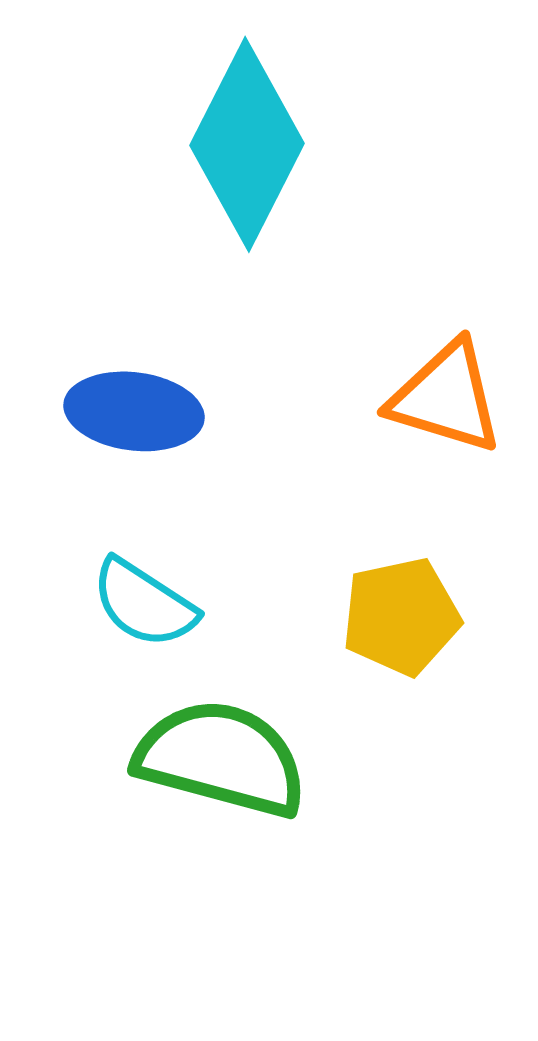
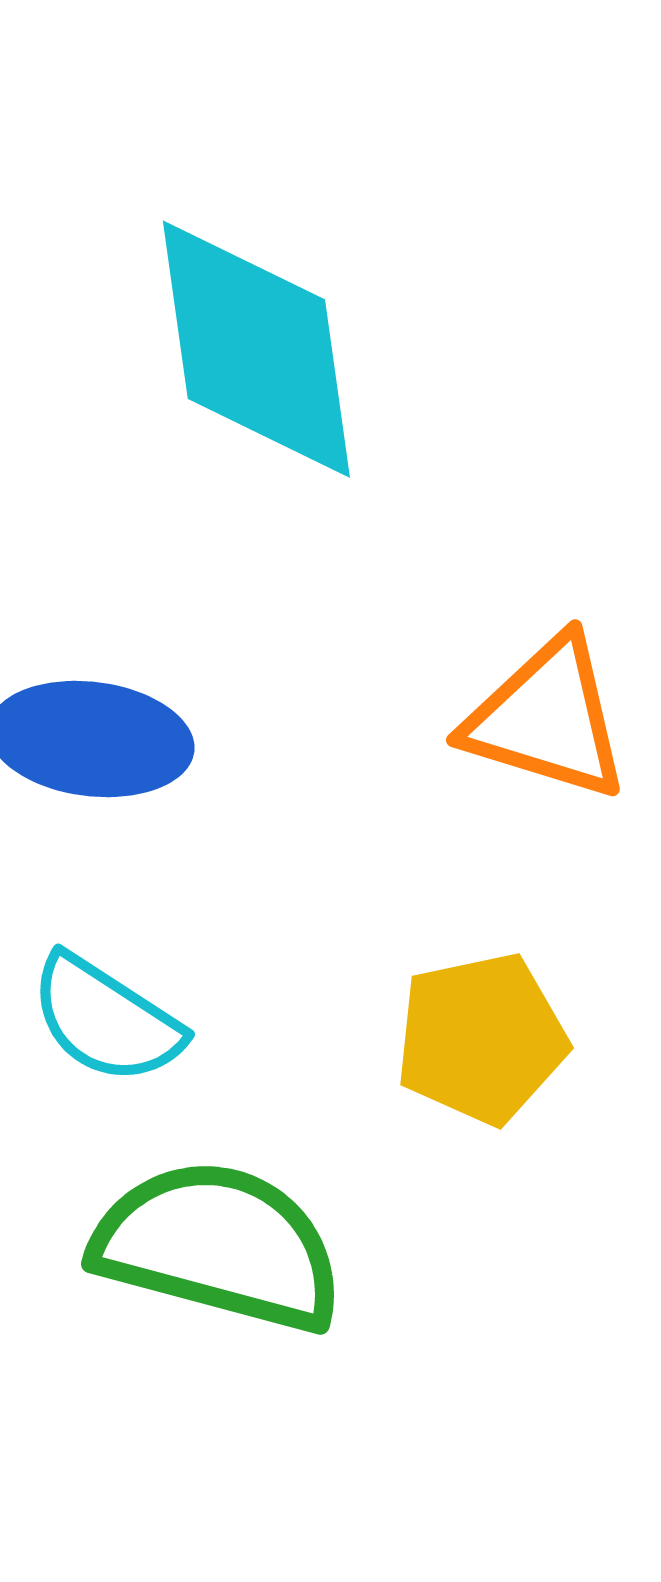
cyan diamond: (247, 144) -> (256, 349), turned -35

